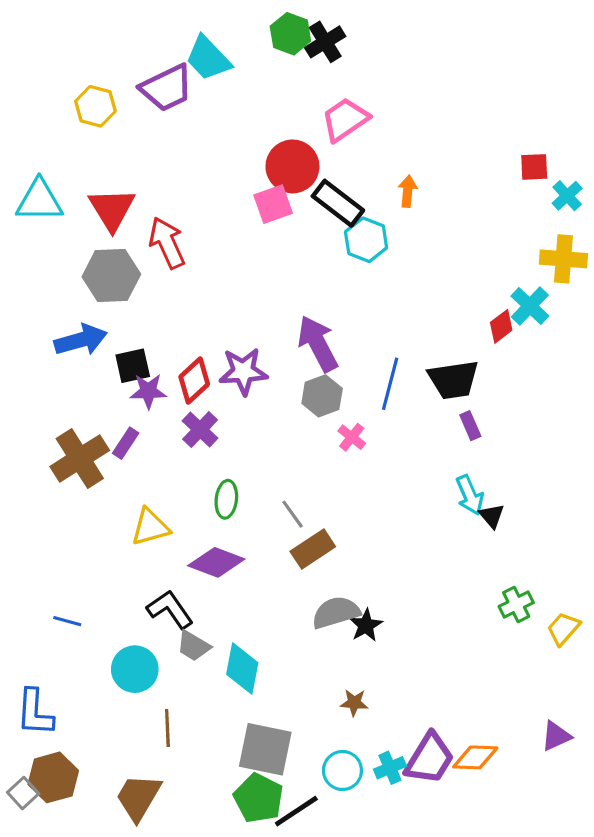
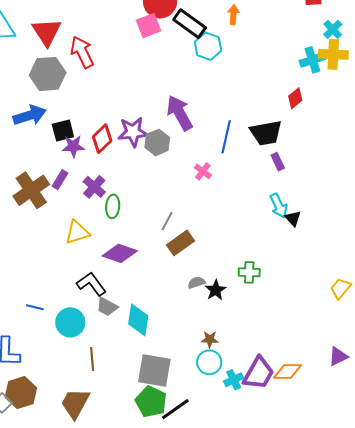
cyan cross: (567, 196) -> (333, 29), moved
cyan cross: (530, 306) -> (312, 60), moved, turned 30
gray hexagon: (322, 396) -> (157, 142), moved
purple cross: (200, 430) -> (94, 187), moved
green ellipse: (226, 499) -> (113, 206), moved
gray line: (293, 514) -> (167, 221), turned 66
green cross: (516, 605) -> (249, 272), moved, turned 30
gray semicircle: (336, 612) -> (196, 283), size x0.6
blue line: (67, 621) -> (35, 307), moved
cyan circle: (342, 770) -> (209, 362), moved

